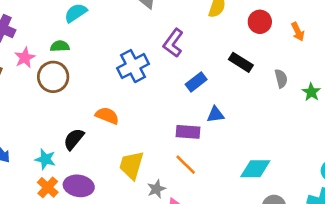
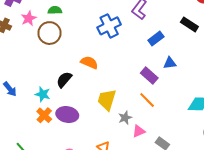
purple rectangle: (188, 132) -> (149, 76), turned 36

